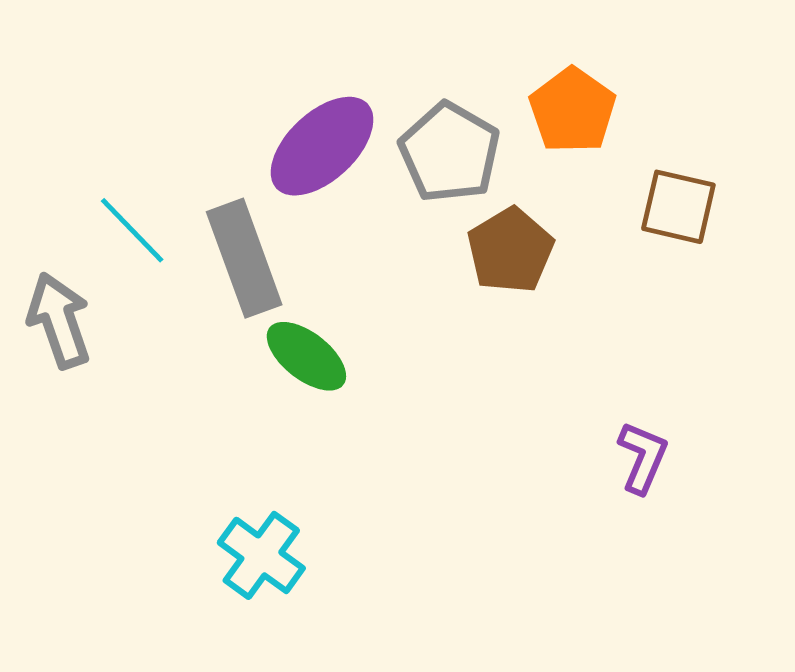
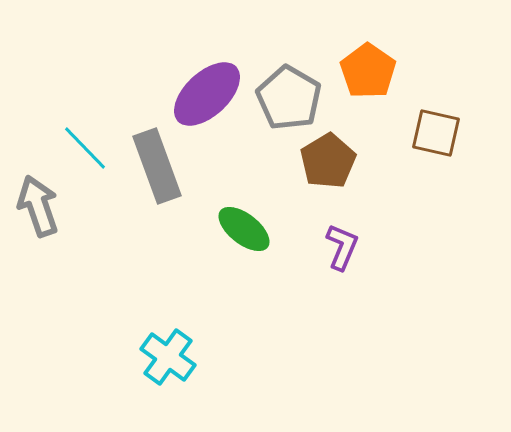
green ellipse: (306, 356) -> (244, 229), moved
purple L-shape: (643, 457) -> (342, 247), moved

